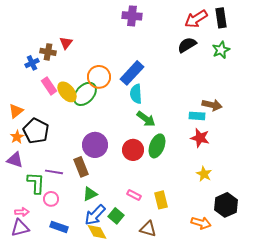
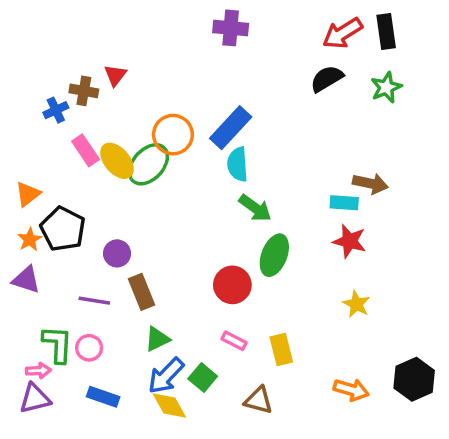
purple circle: (95, 145) -> (117, 253), moved, size x0.6
red circle: (133, 150) -> (232, 285), moved
green L-shape: (36, 183) -> (58, 344), moved
black hexagon: (226, 205) -> (414, 379), moved

